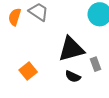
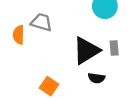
gray rectangle: (95, 64) -> (114, 48), moved, turned 32

